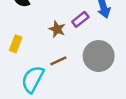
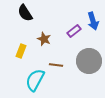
brown star: (57, 29) -> (44, 39), moved
brown line: (58, 61) -> (56, 65), turned 32

